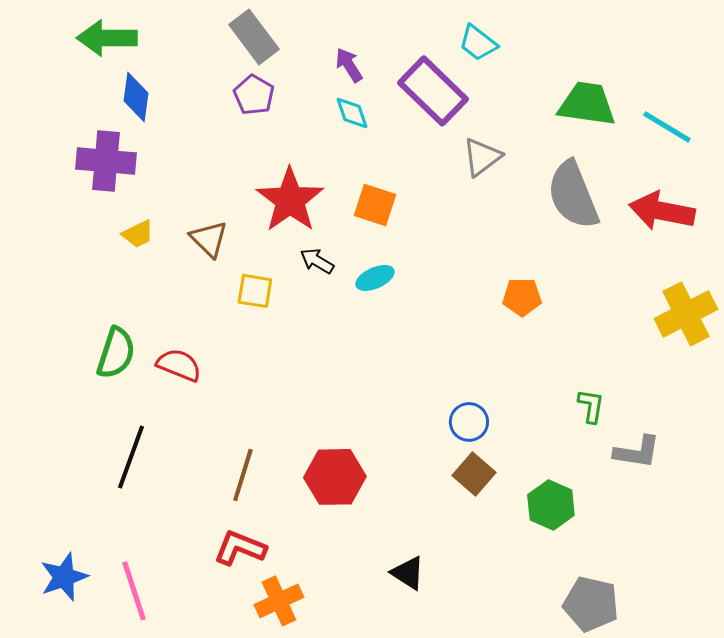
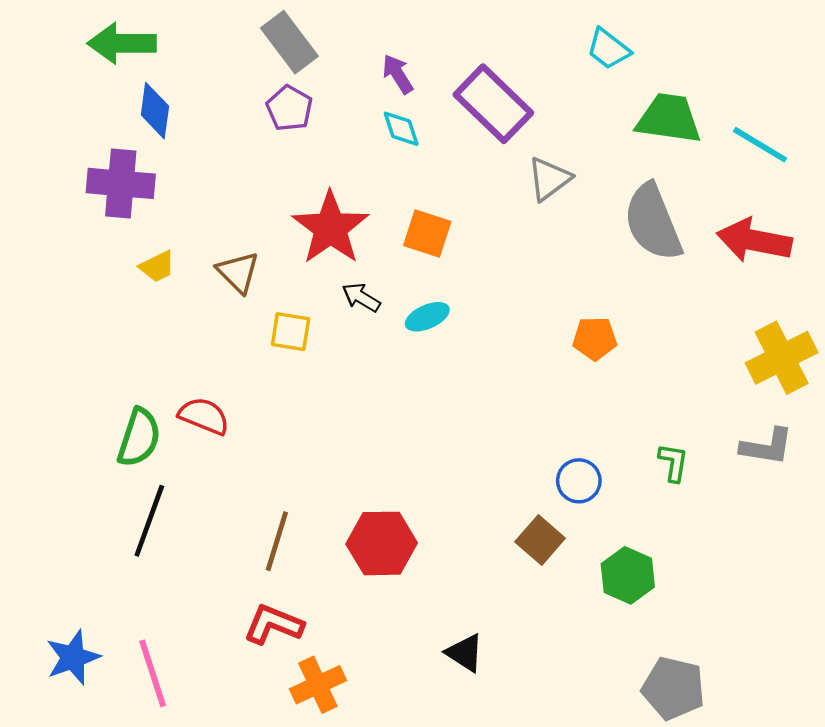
cyan trapezoid: (478, 43) -> (608, 49), moved
green semicircle: (116, 353) -> (139, 438), moved
blue circle: (469, 422) -> (579, 481), moved
gray L-shape: (637, 452) -> (767, 447), moved

